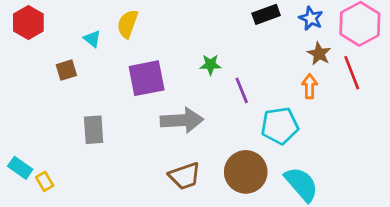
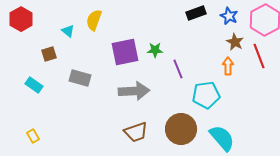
purple square: (147, 78) -> (125, 52), moved
gray rectangle: (94, 130) -> (80, 78), moved, turned -70
cyan rectangle: (20, 168) -> (34, 85), moved

